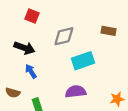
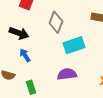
gray diamond: (64, 36) -> (56, 22), turned -55

